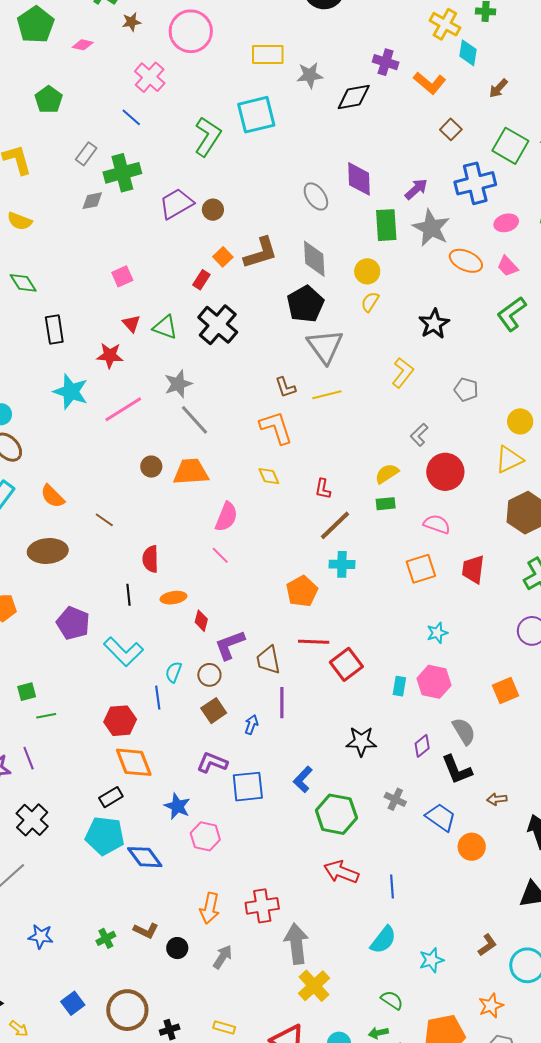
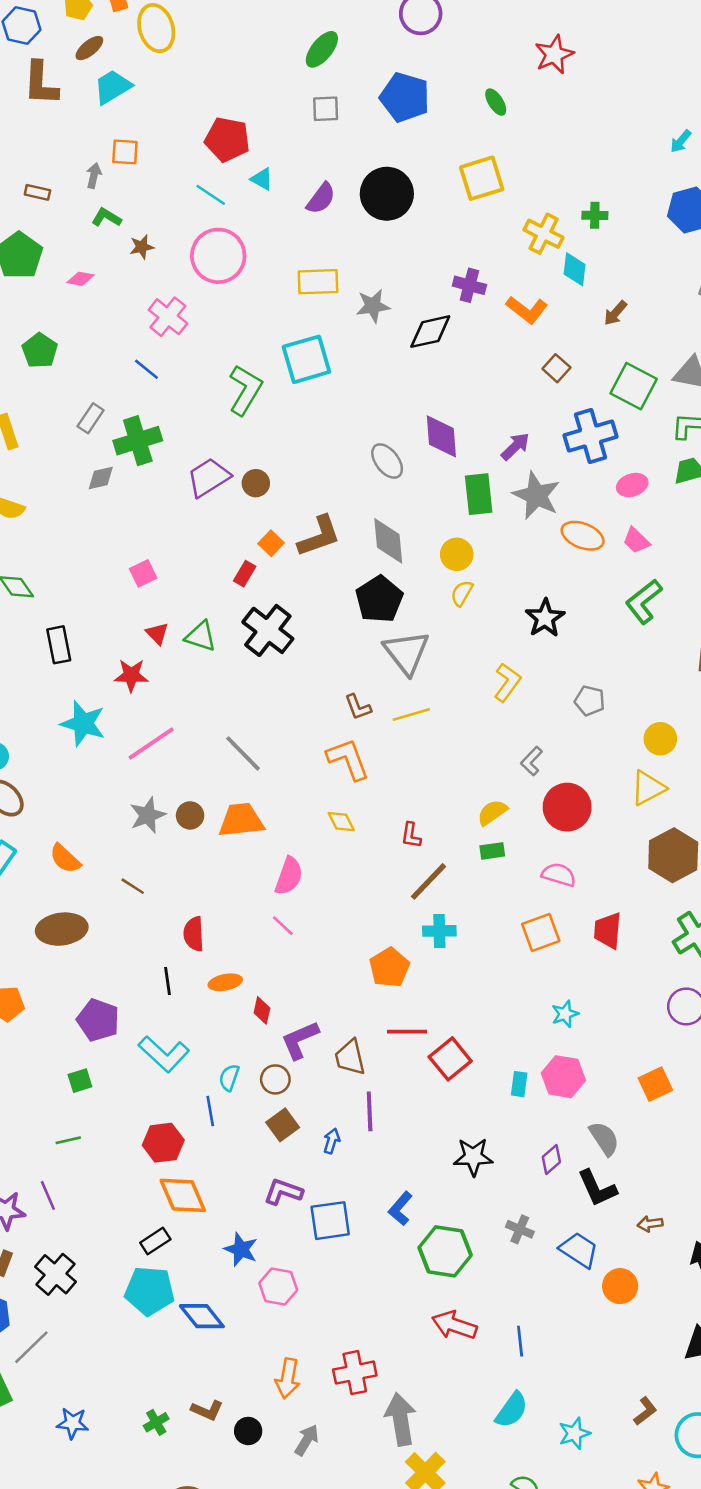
gray star: (178, 384) -> (148, 815), moved
green square: (27, 692) -> (80, 1081), moved

